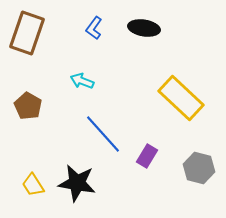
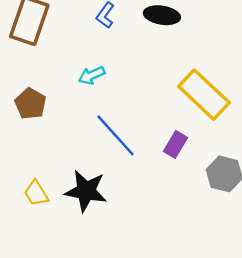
cyan arrow: (82, 81) -> (92, 75), turned -45
purple rectangle: (147, 156) -> (176, 144), moved

